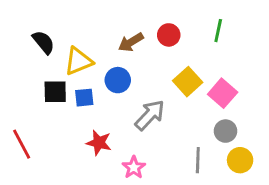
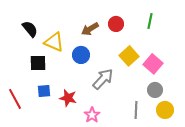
yellow triangle: (78, 61) -> (54, 42), turned 45
blue square: (84, 98) -> (44, 91), moved

